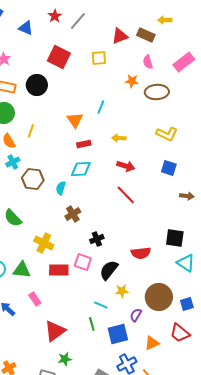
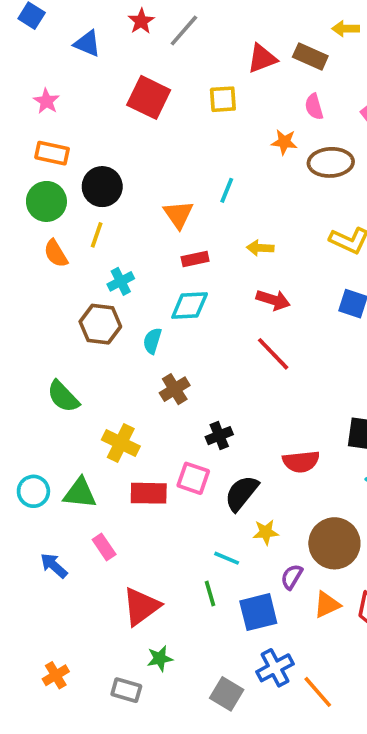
black circle: (37, 85) -> (102, 187), moved
cyan cross: (13, 162) -> (121, 281), moved
orange triangle: (152, 343) -> (327, 605), moved

